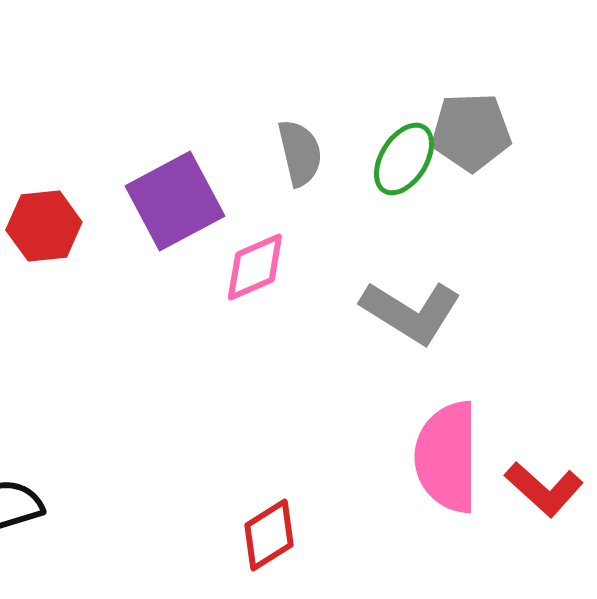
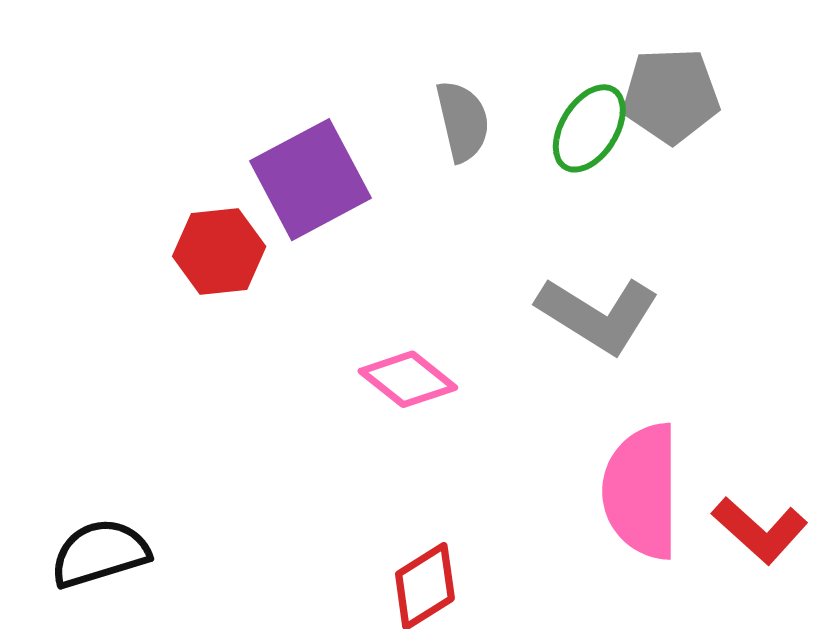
red hexagon: (44, 226) -> (219, 251), moved
pink diamond: (255, 267) -> (408, 379), moved, turned 62

